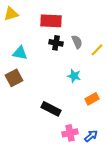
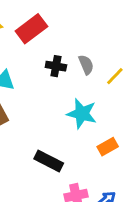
red rectangle: (51, 21) -> (31, 29), moved, turned -40
cyan star: (74, 76) -> (82, 114), size x1.5

